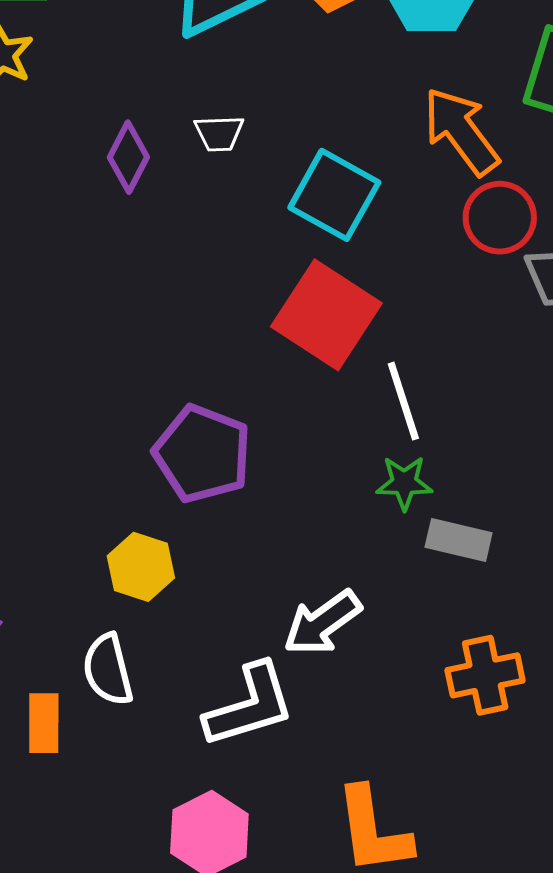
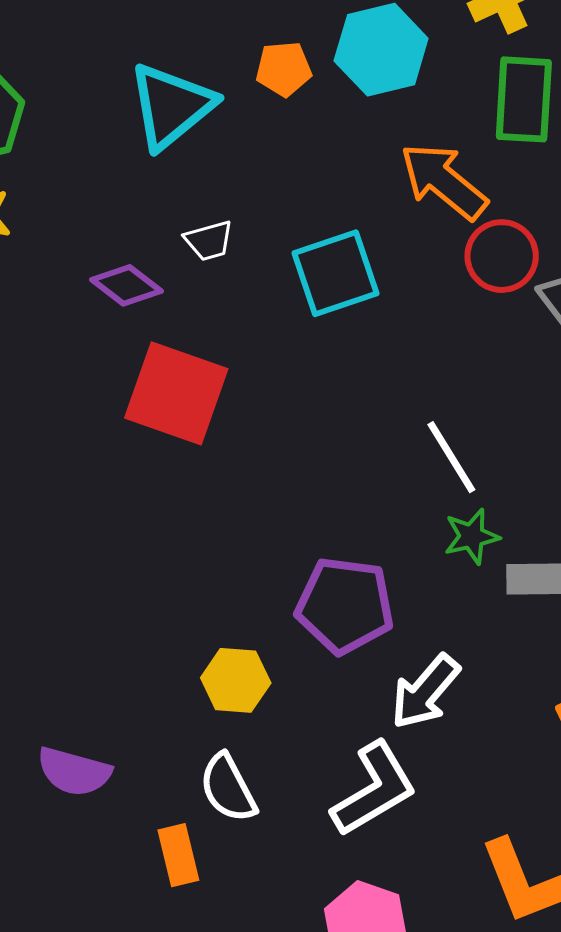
purple diamond: (128, 157) -> (127, 285), turned -66
cyan square: (334, 195) -> (336, 273), turned -34
red square: (326, 315) -> (176, 393), moved
purple pentagon: (202, 454) -> (345, 605), moved

